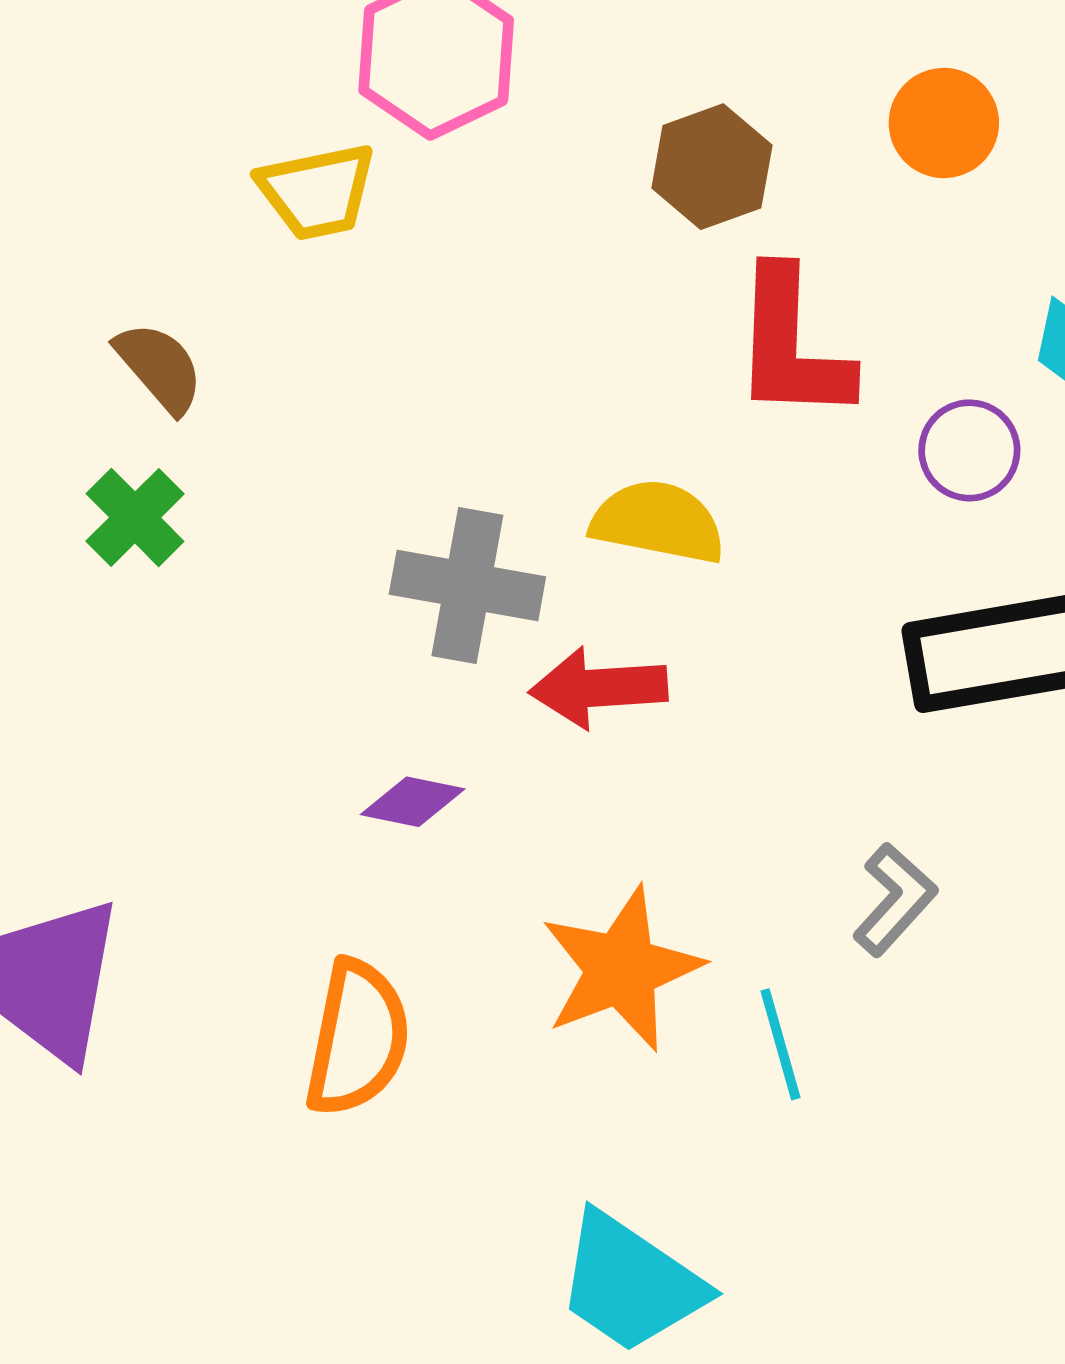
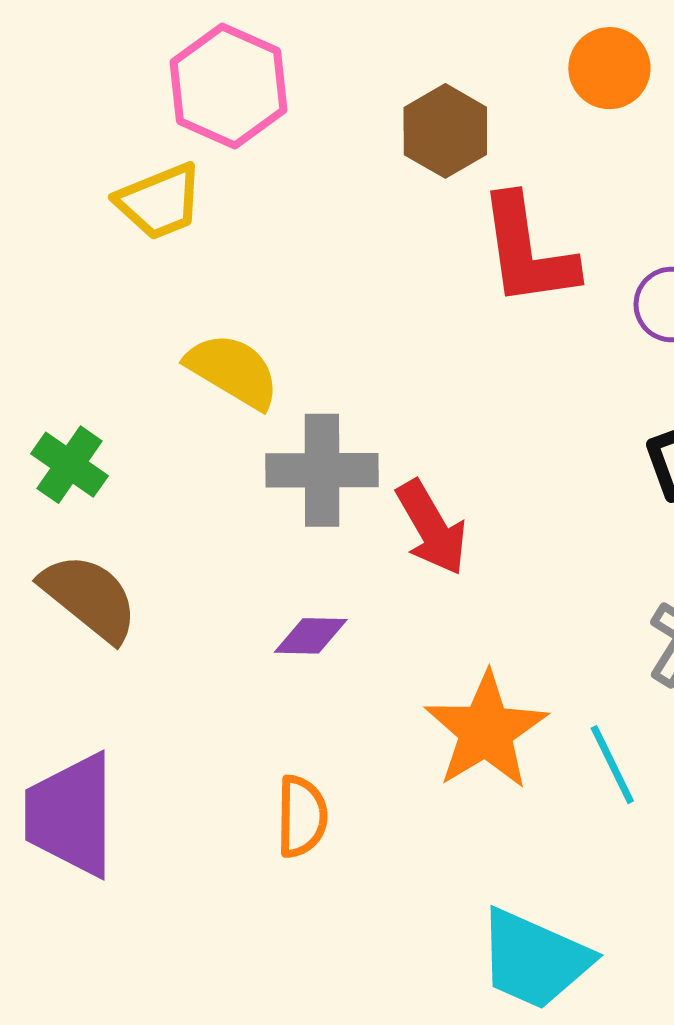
brown semicircle: (159, 367) -> (89, 597), moved, size x1.4
yellow semicircle: (658, 522) -> (233, 371), moved, turned 30
red arrow: (598, 688) -> (432, 528), turned -106
orange semicircle: (357, 1038) -> (302, 816), size x0.7

